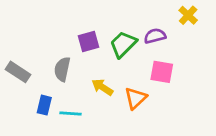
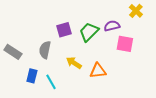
pink square: (162, 72) -> (125, 44), moved
orange triangle: (136, 98) -> (98, 71), turned 36
cyan line: (71, 113) -> (51, 82), turned 56

